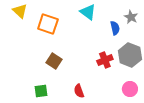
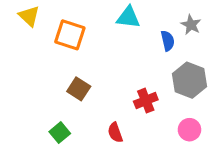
cyan triangle: (88, 12) -> (128, 17), turned -30
red cross: (105, 60) -> (146, 101), moved
green square: (41, 91) -> (60, 133), turned -32

